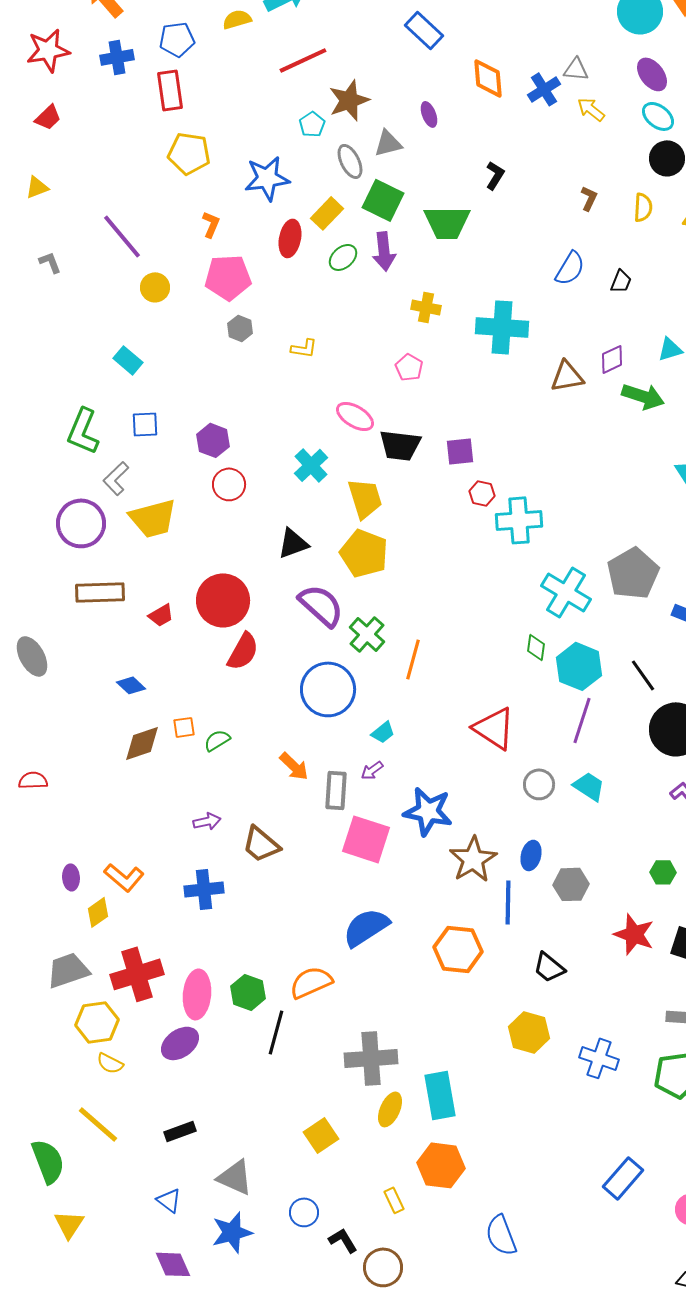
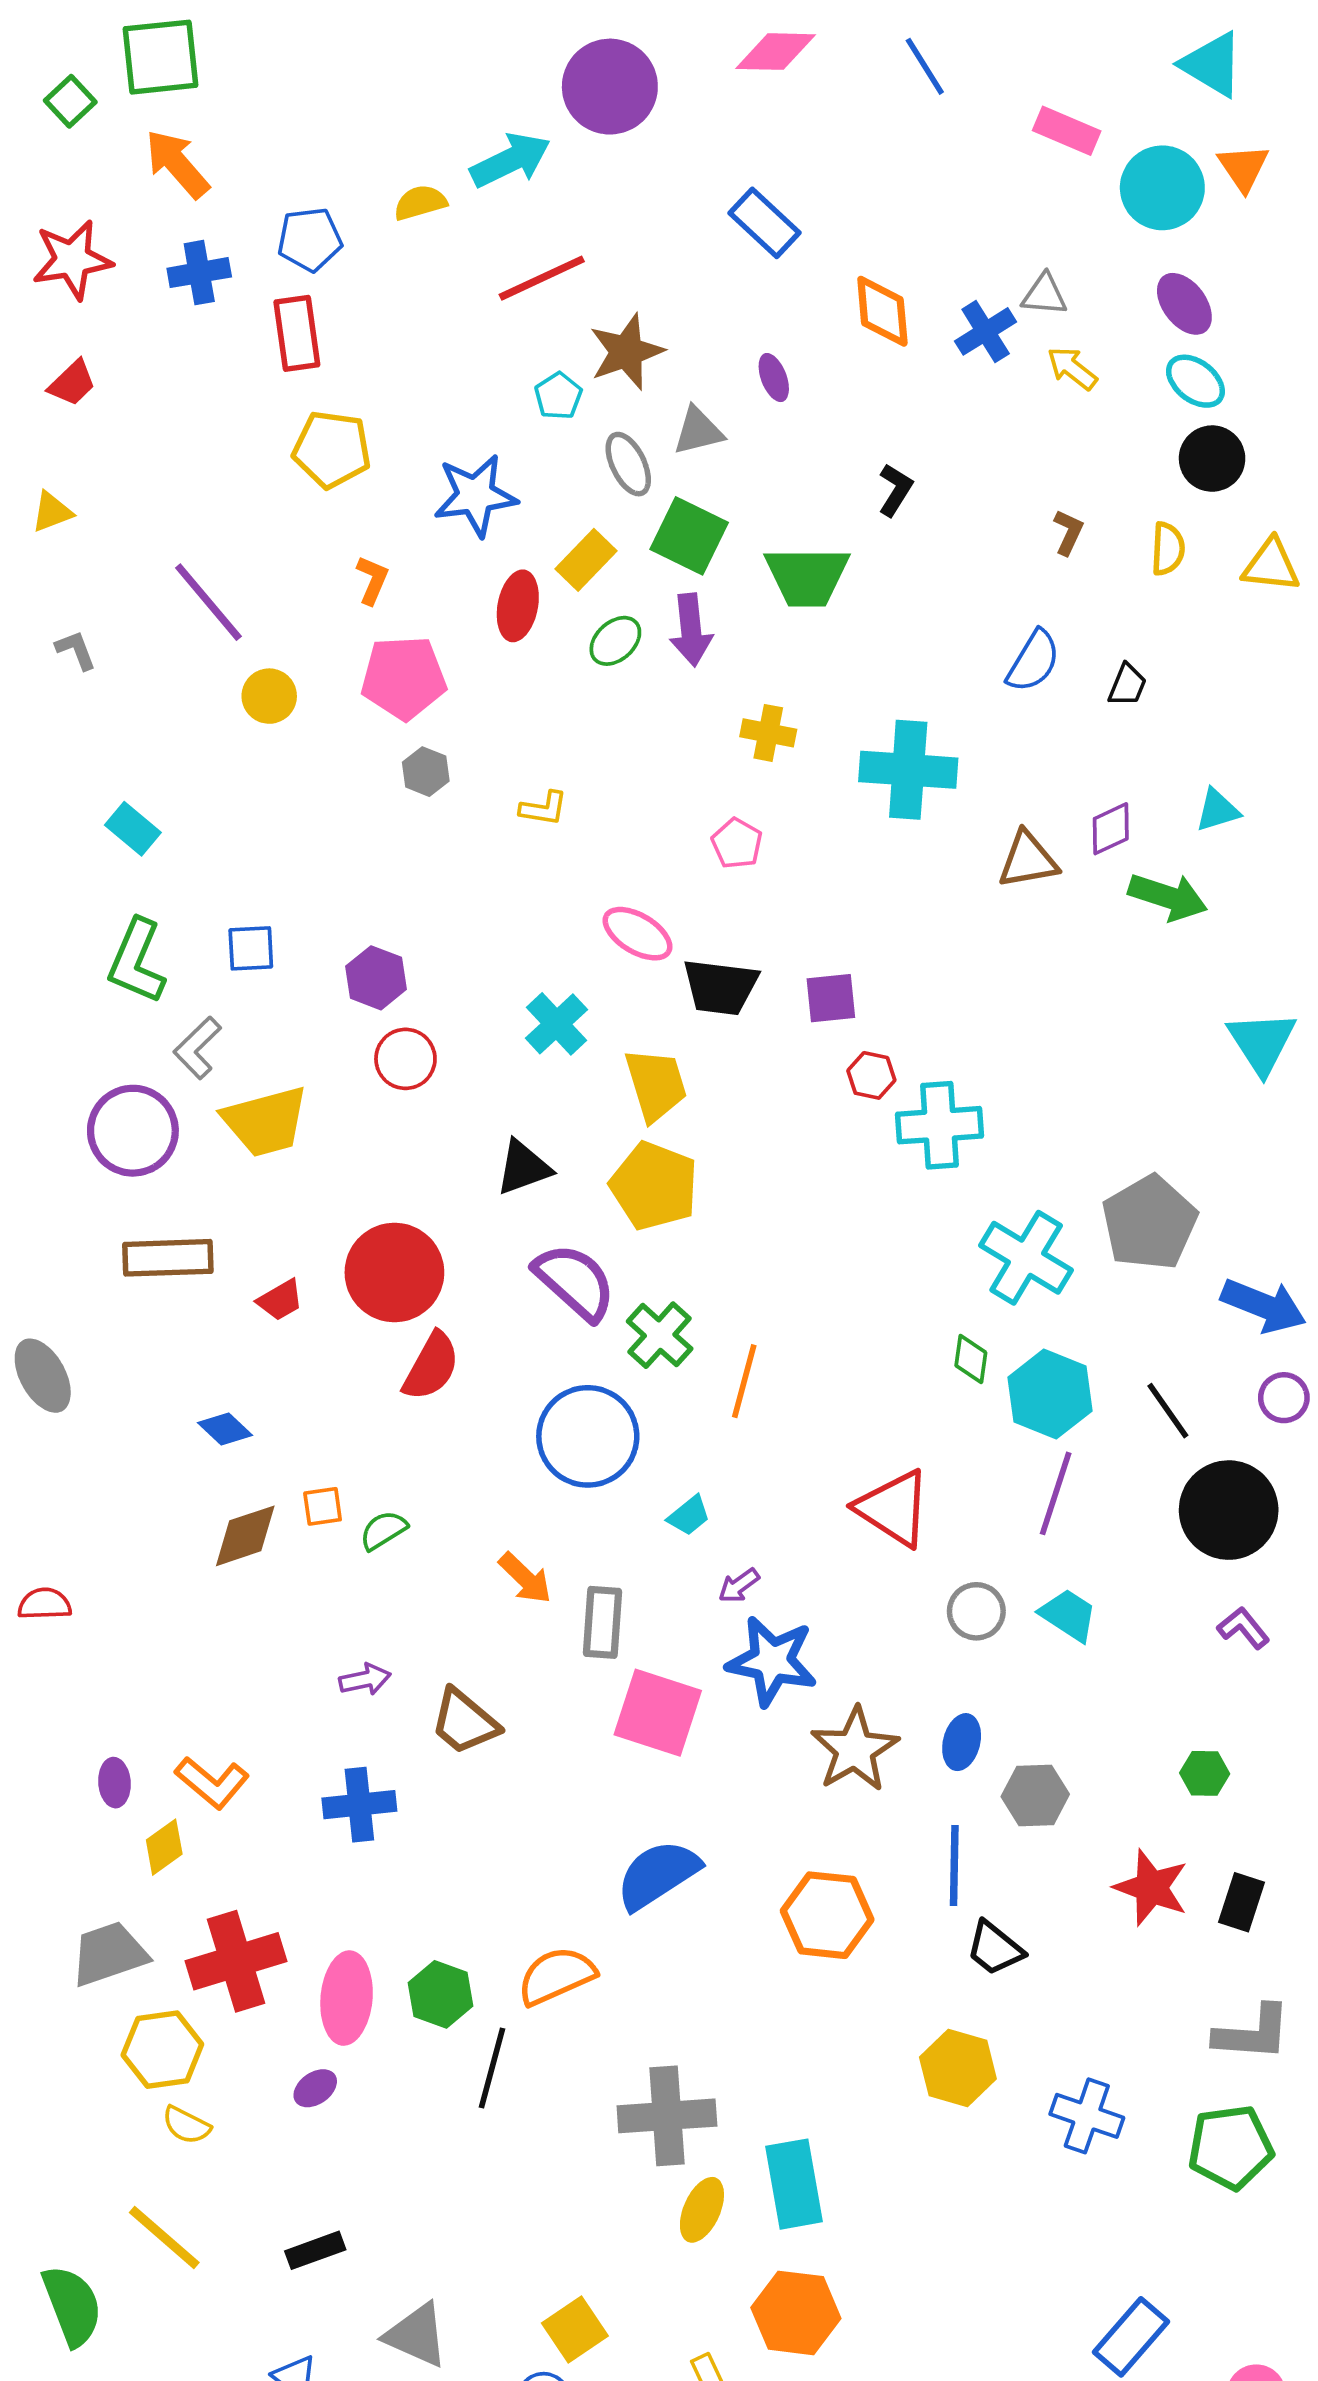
cyan rectangle: (128, 360) -> (133, 829), moved
purple arrow: (372, 770) -> (739, 1586), moved
blue line: (508, 902) -> (954, 1865), moved
purple ellipse: (180, 1043) -> (315, 2088), size x0.6
yellow square: (321, 1135) -> (575, 2330), moved

